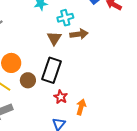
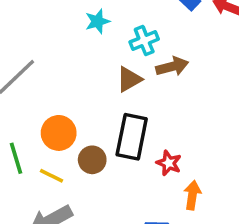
brown triangle: (54, 38) -> (129, 79), turned 35
red star: (61, 97) -> (169, 163), moved

